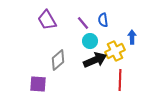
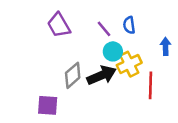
yellow cross: (115, 51) -> (129, 64), moved
black arrow: (95, 60) -> (102, 75), moved
red line: (120, 80) -> (150, 85), moved

